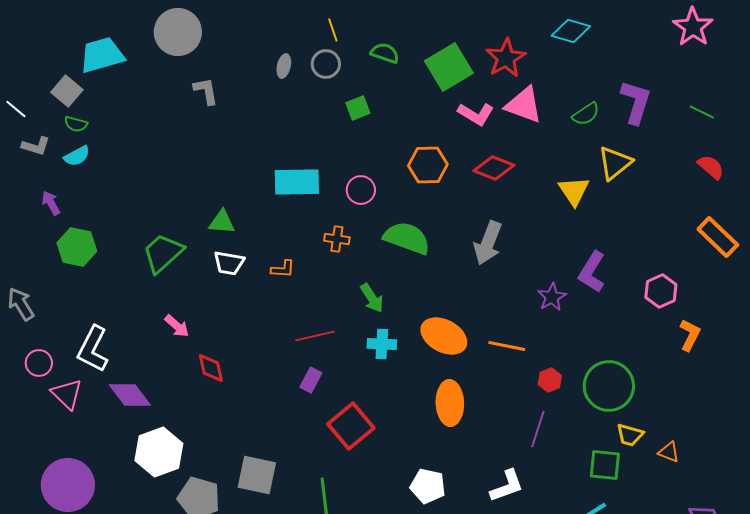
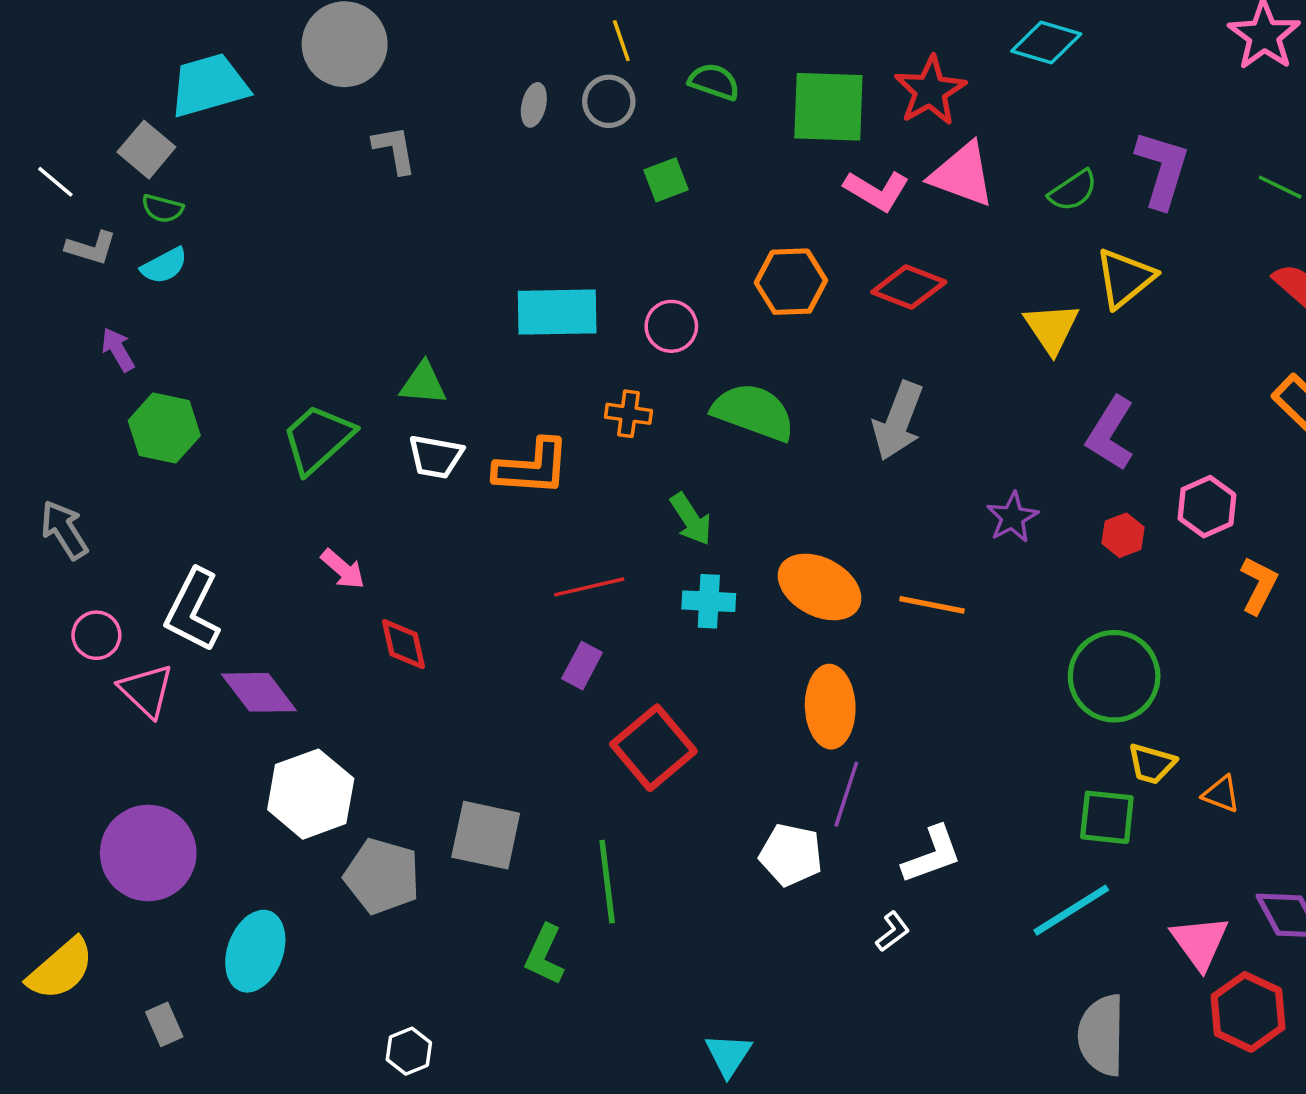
green square: (449, 67) -> (828, 107), turned 33
orange L-shape: (283, 269) -> (532, 467), size x1.8
purple L-shape: (592, 272) -> (1111, 433), moved
red hexagon: (550, 380) -> (1123, 535), moved
purple line: (538, 429) -> (846, 794), moved

